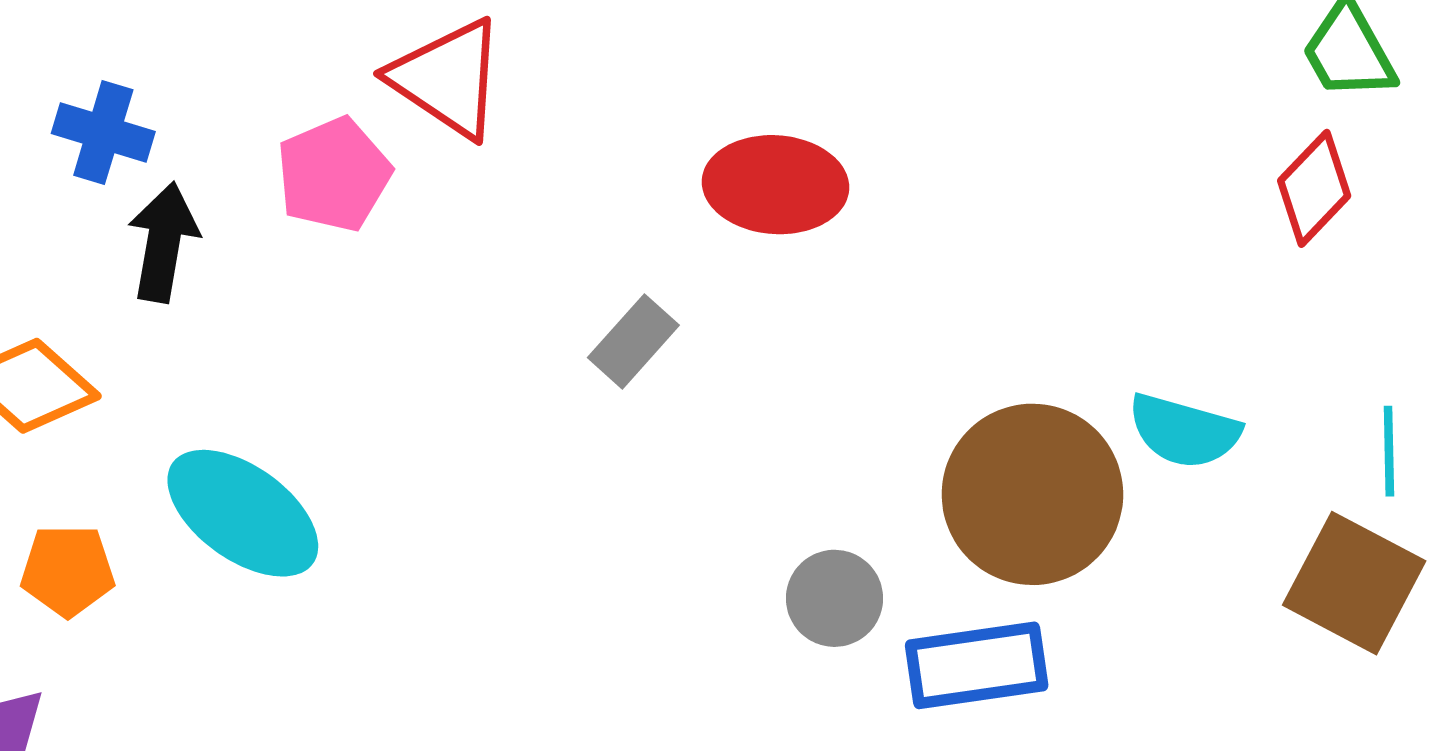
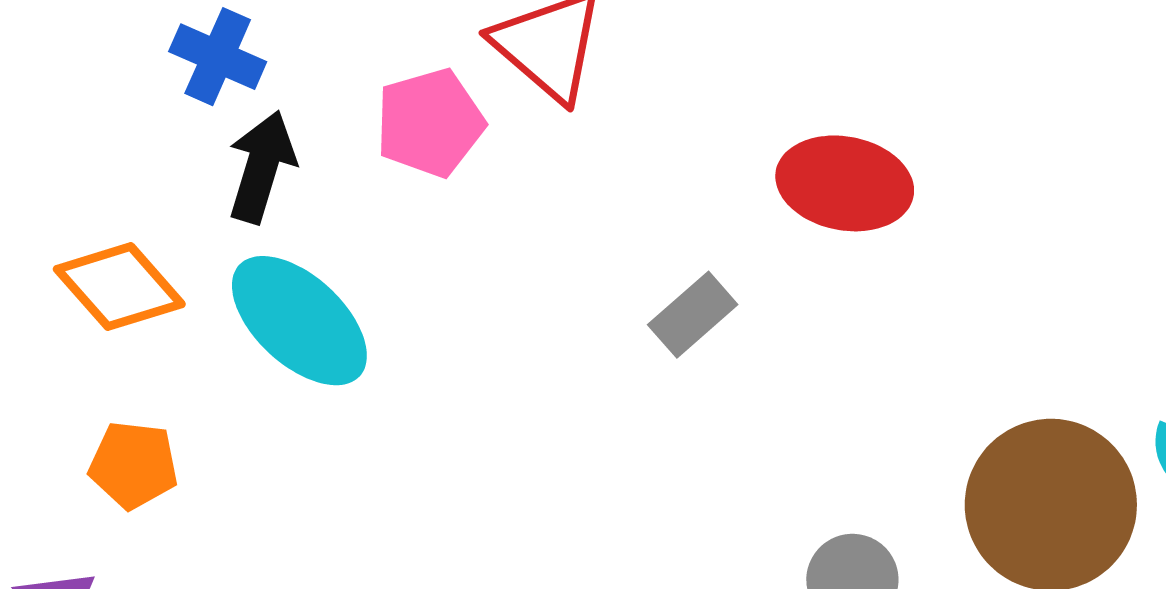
cyan ellipse: (243, 513) -> (299, 321), moved

